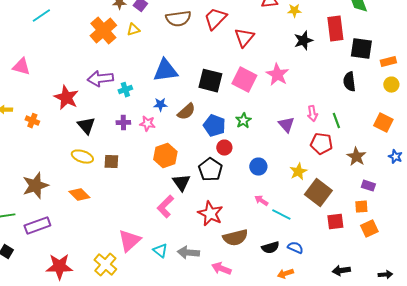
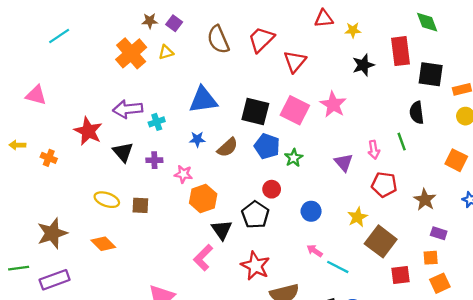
brown semicircle: (178, 19) -> (218, 39), turned 75
green line: (336, 121) -> (402, 142), moved
pink star: (147, 124) -> (183, 174), moved
black triangle: (86, 126) -> (123, 152), moved
blue pentagon: (214, 126) -> (267, 146), moved

